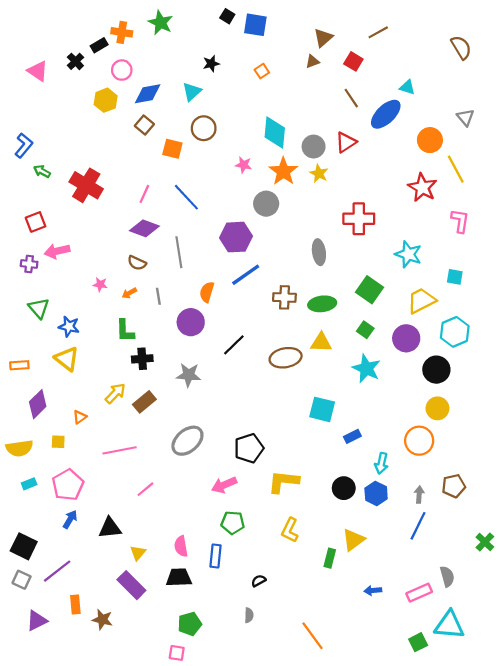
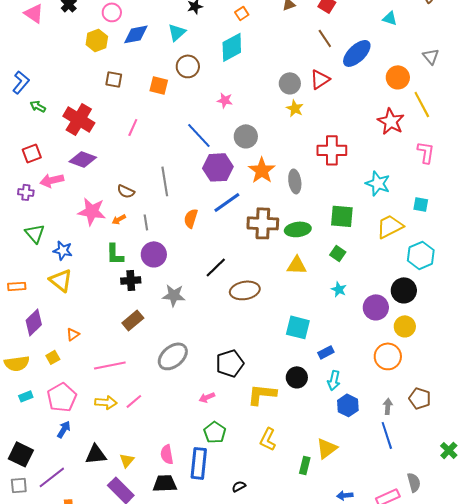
cyan triangle: (407, 87) -> (390, 18), moved
brown square: (144, 125) -> (114, 79), moved, turned -30
cyan diamond: (275, 133) -> (232, 47), moved, turned 56
orange star: (283, 171) -> (262, 170), moved
blue line: (186, 197) -> (199, 135), moved
purple diamond: (144, 228) -> (83, 159), moved
pink star: (100, 284) -> (92, 211), size x2.0
green square: (370, 290) -> (342, 216), turned -30
brown cross: (284, 297) -> (263, 223), size x1.4
purple circle: (191, 322) -> (154, 254), moved
purple circle: (406, 338) -> (376, 307), moved
brown ellipse: (286, 358) -> (245, 290), moved
cyan star: (366, 369) -> (339, 289), size x0.6
yellow arrow: (115, 393) -> (106, 402), moved, turned 50
yellow square: (58, 442) -> (53, 357), turned -32
cyan arrow: (381, 463) -> (334, 380), moved
pink arrow: (224, 485) -> (207, 397), size x0.7
brown pentagon: (454, 486) -> (420, 398), turned 30
black circle: (344, 488) -> (297, 377), moved
green pentagon: (233, 523) -> (215, 432), turned 30
blue line: (418, 526) -> (387, 435), turned -44
black triangle: (110, 528) -> (96, 454), moved
blue rectangle: (216, 556) -> (199, 463), size x1.4
gray square: (22, 580) -> (19, 485), turned -30

